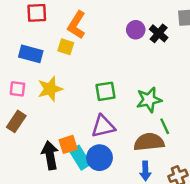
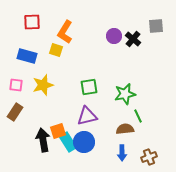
brown semicircle: (149, 142) -> (125, 129), size x0.7

